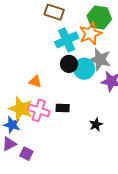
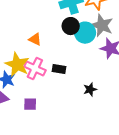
purple square: (26, 154) -> (30, 104), moved, turned -32

